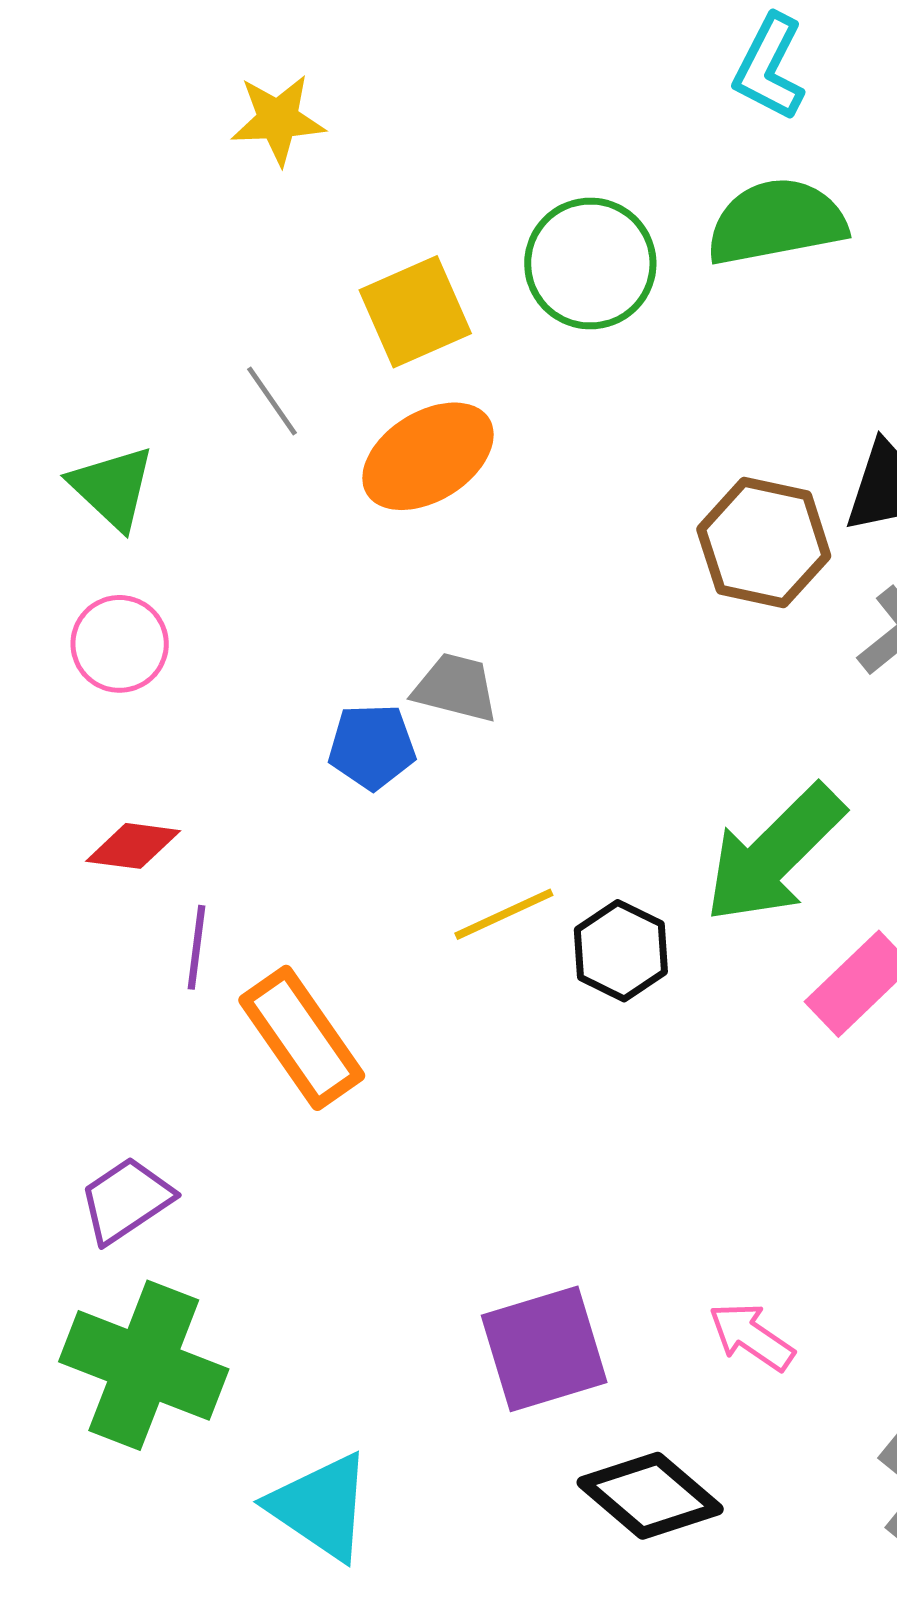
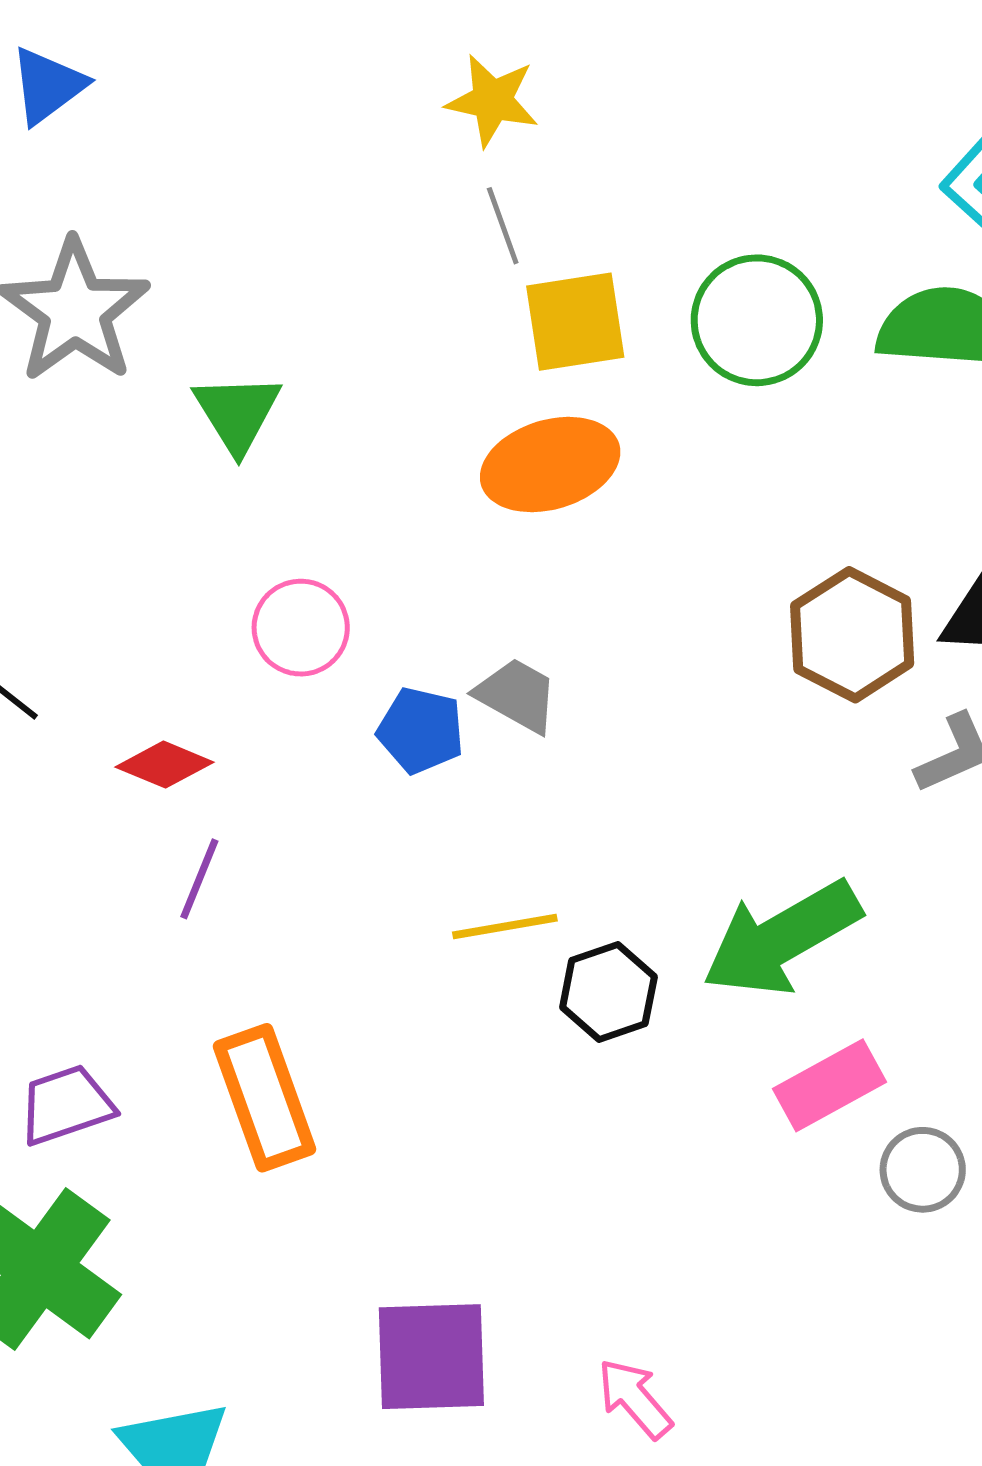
gray line: (272, 401) -> (503, 226), moved
pink circle: (120, 644) -> (301, 628), moved
orange rectangle: (302, 1038) -> (265, 1098), moved

